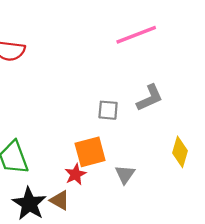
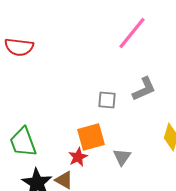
pink line: (136, 35) -> (132, 33), turned -30

